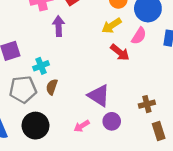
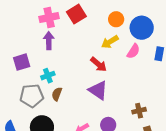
purple arrow: (59, 26) -> (49, 41), moved
red arrow: (120, 52) -> (99, 64), moved
purple triangle: (99, 95) -> (98, 90), moved

